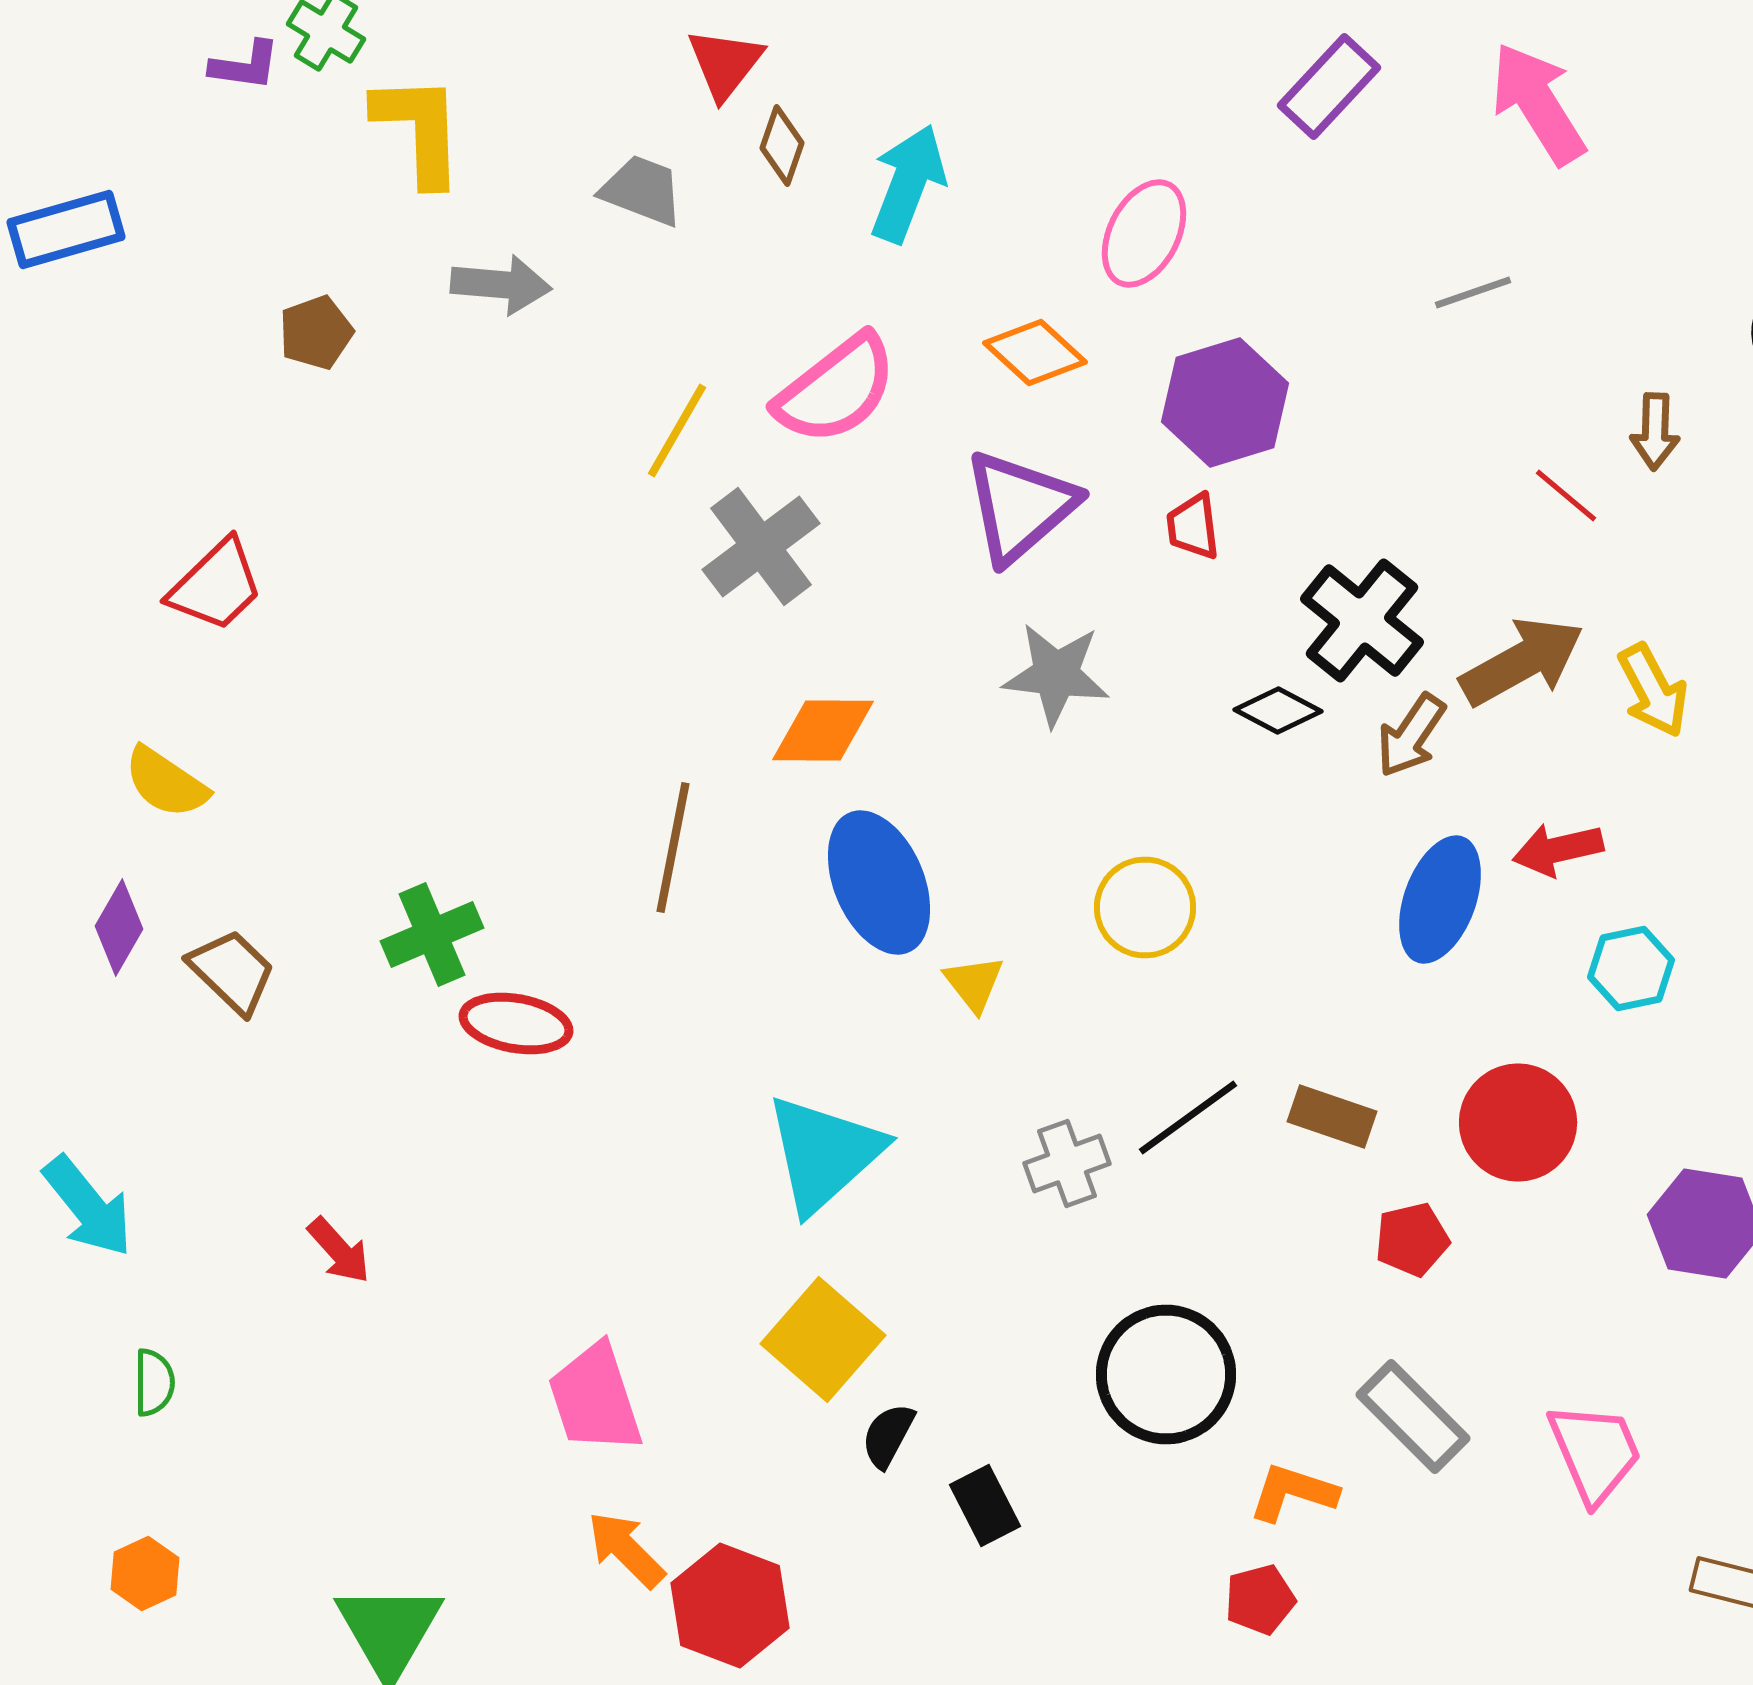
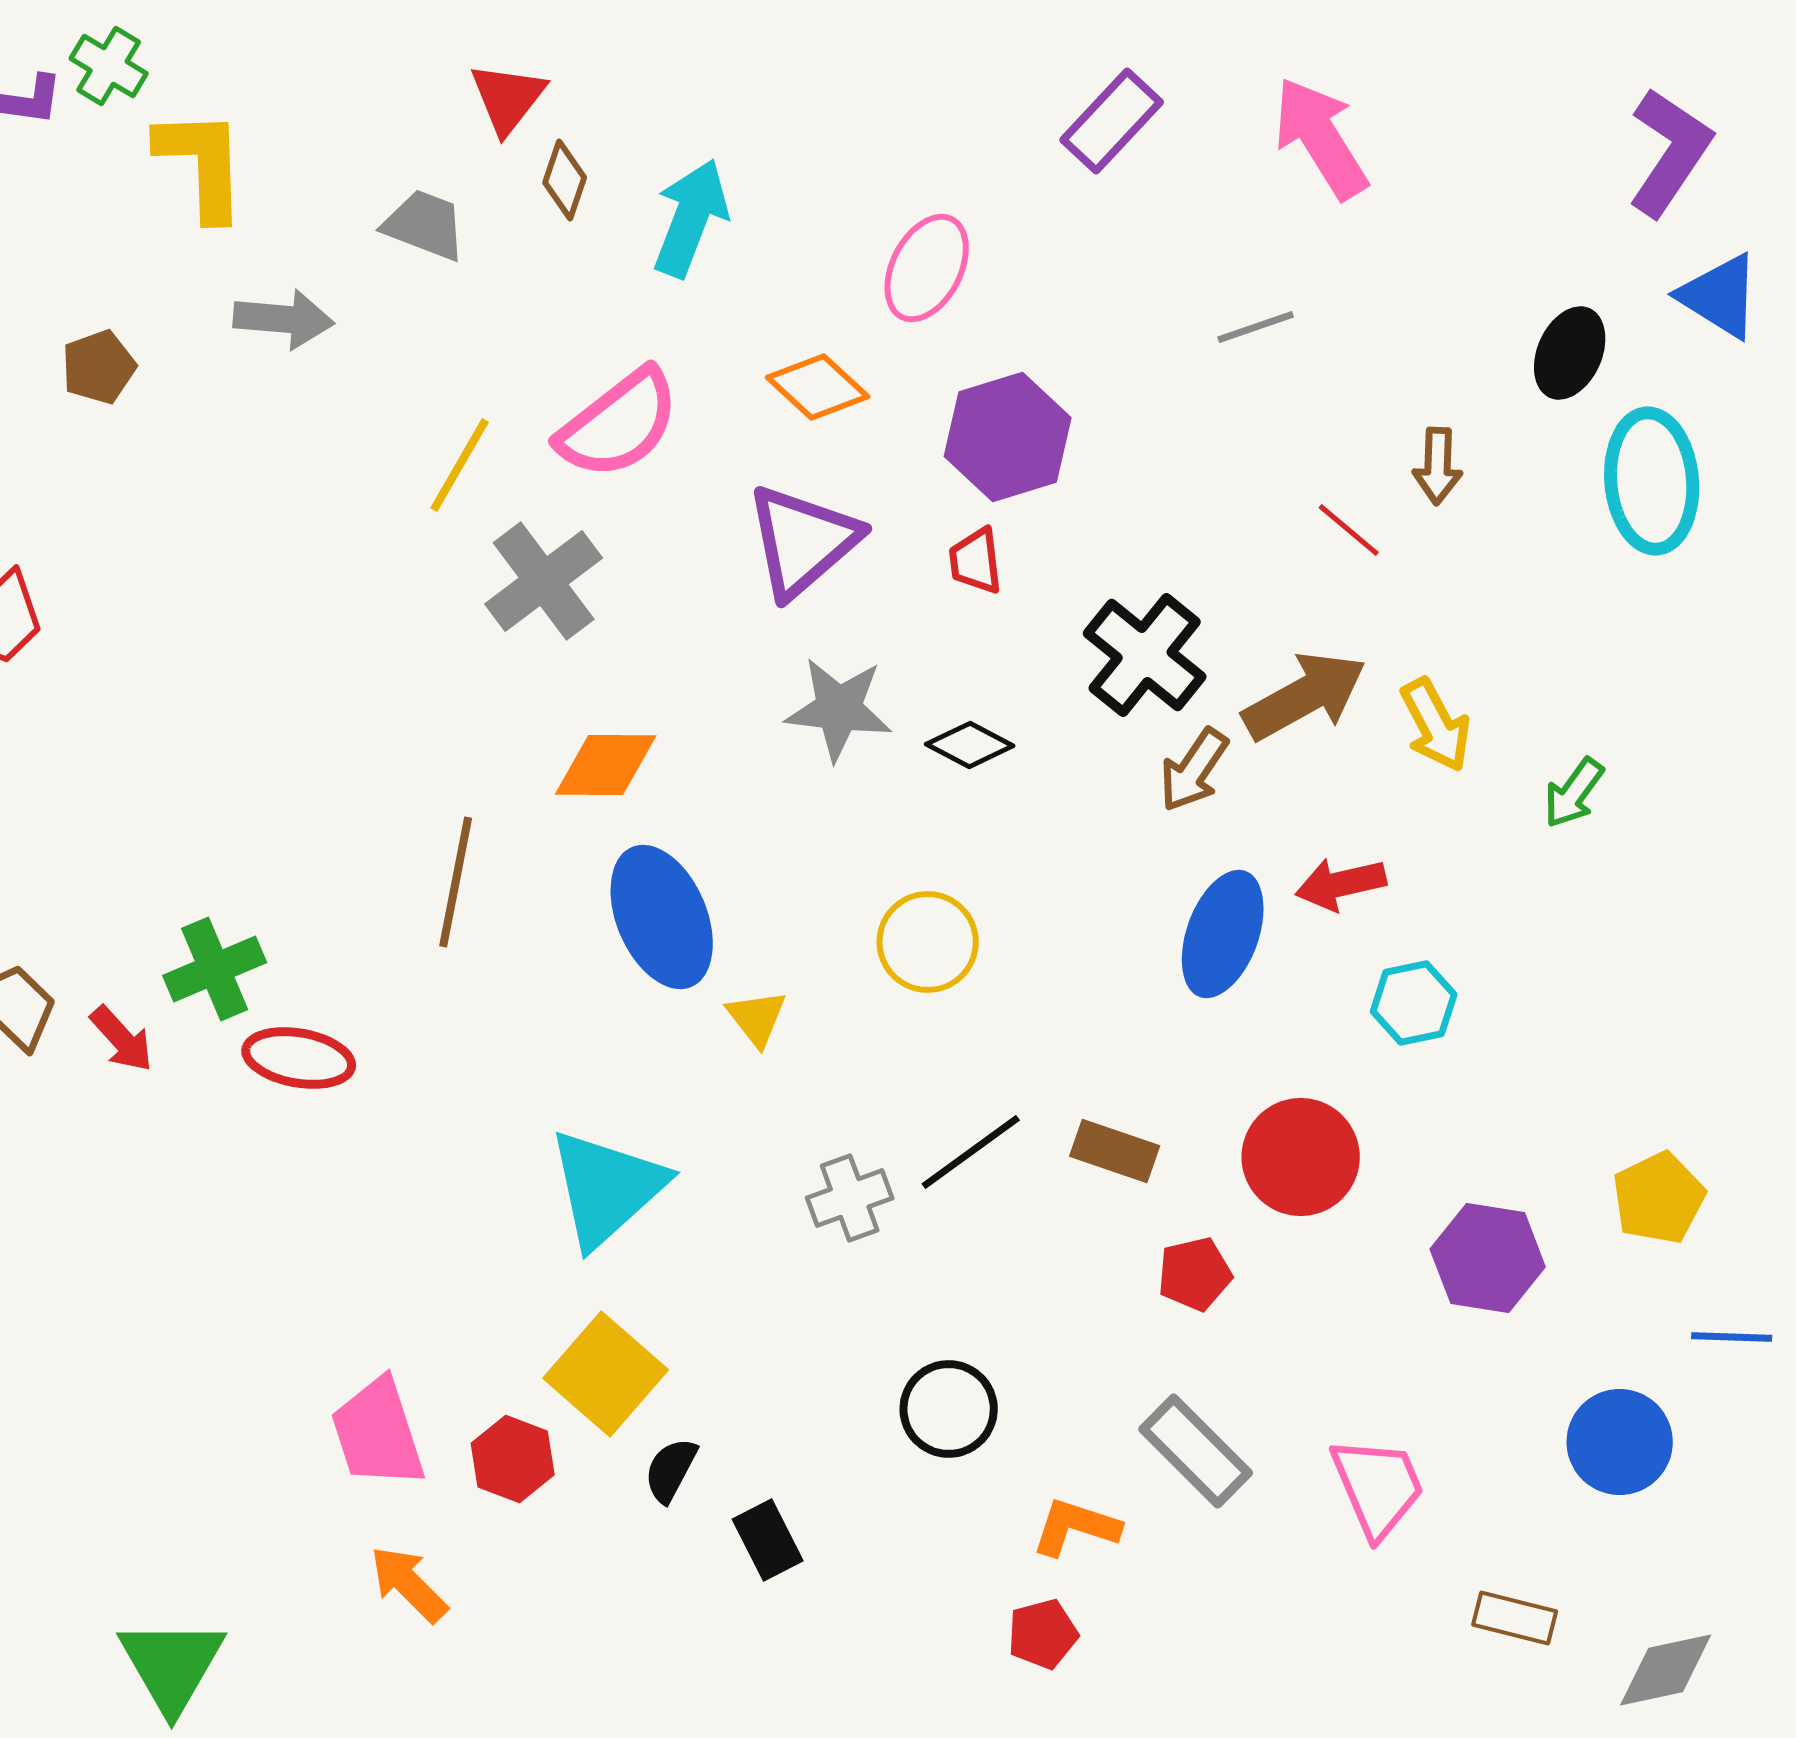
black diamond: (1278, 710) -> (970, 745), moved
red arrow: (339, 1250) -> (122, 1039), moved
black circle: (1166, 1374) -> (949, 1409), size x0.7
red hexagon: (730, 1606) -> (513, 1459), moved, size x0.7

